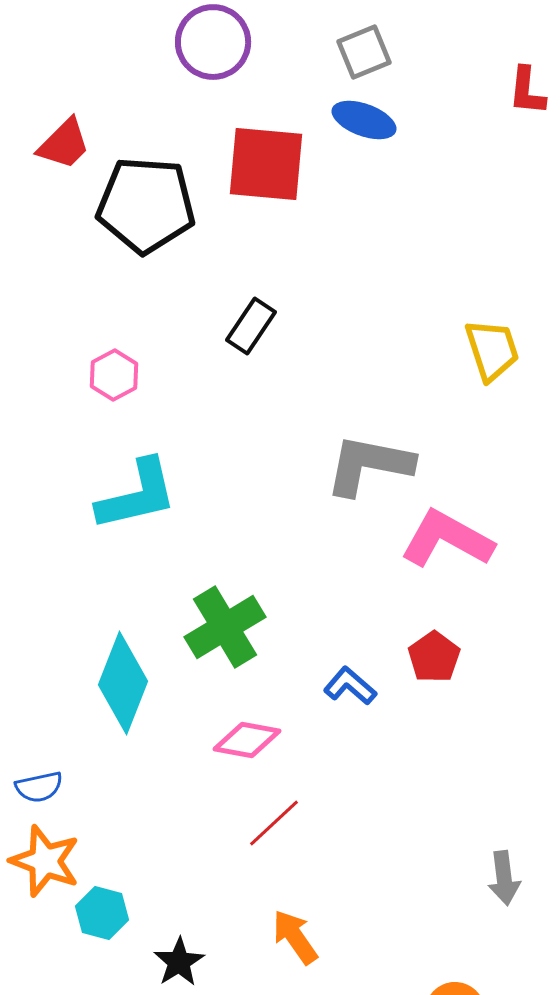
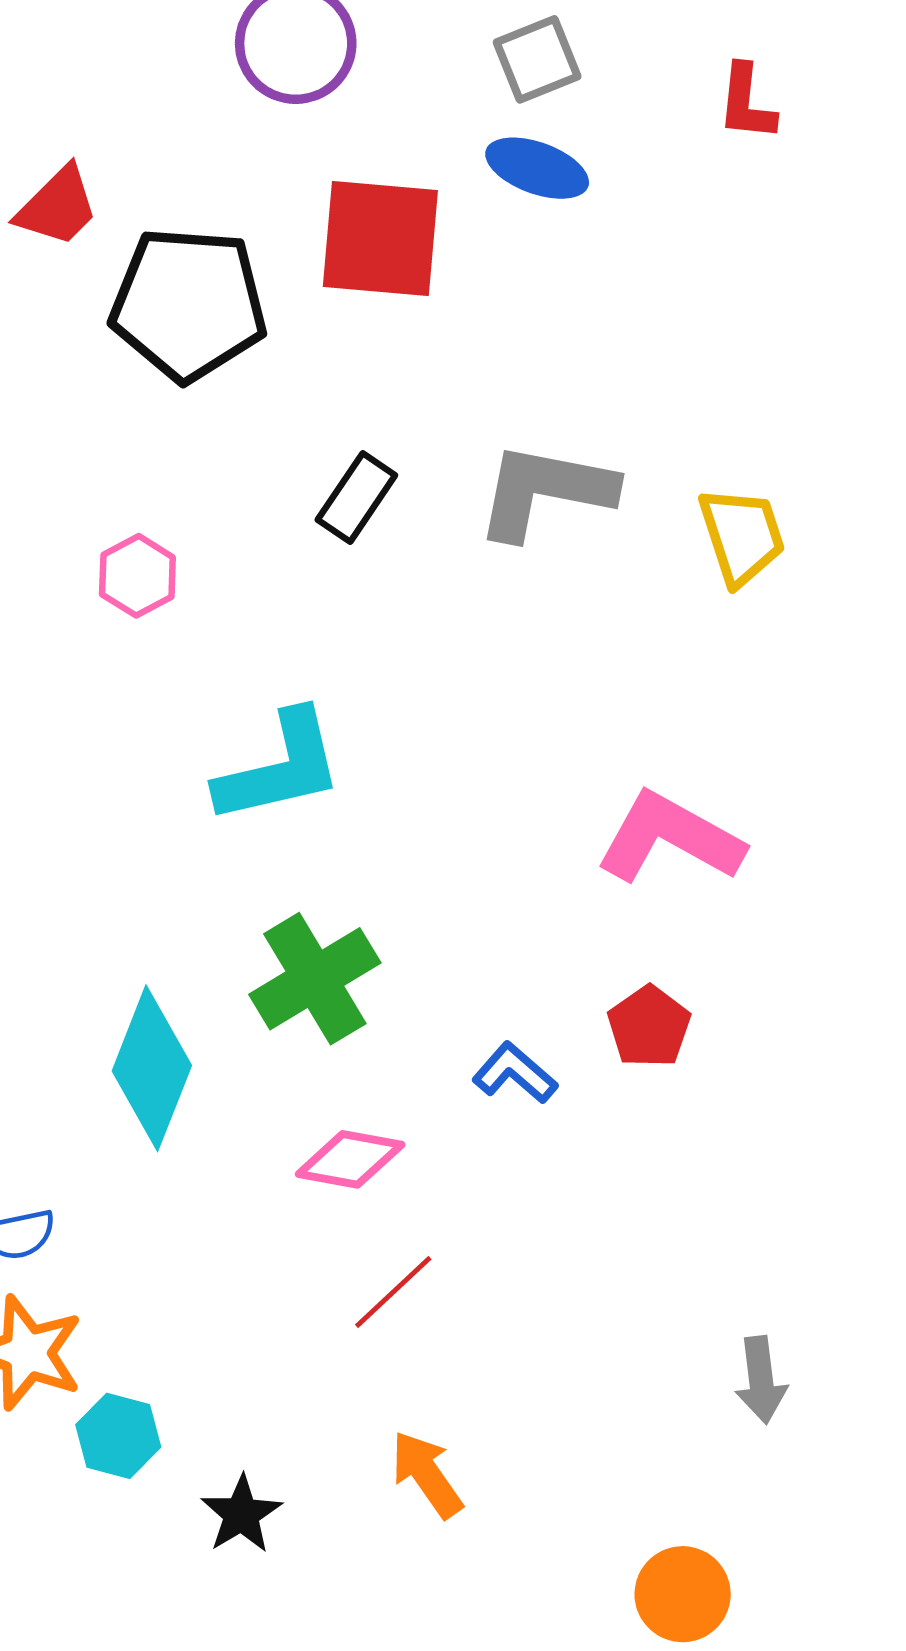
red L-shape: (527, 91) -> (747, 103), moved
gray L-shape: (369, 465) -> (545, 491), moved
cyan L-shape: (137, 495) -> (280, 768), moved

